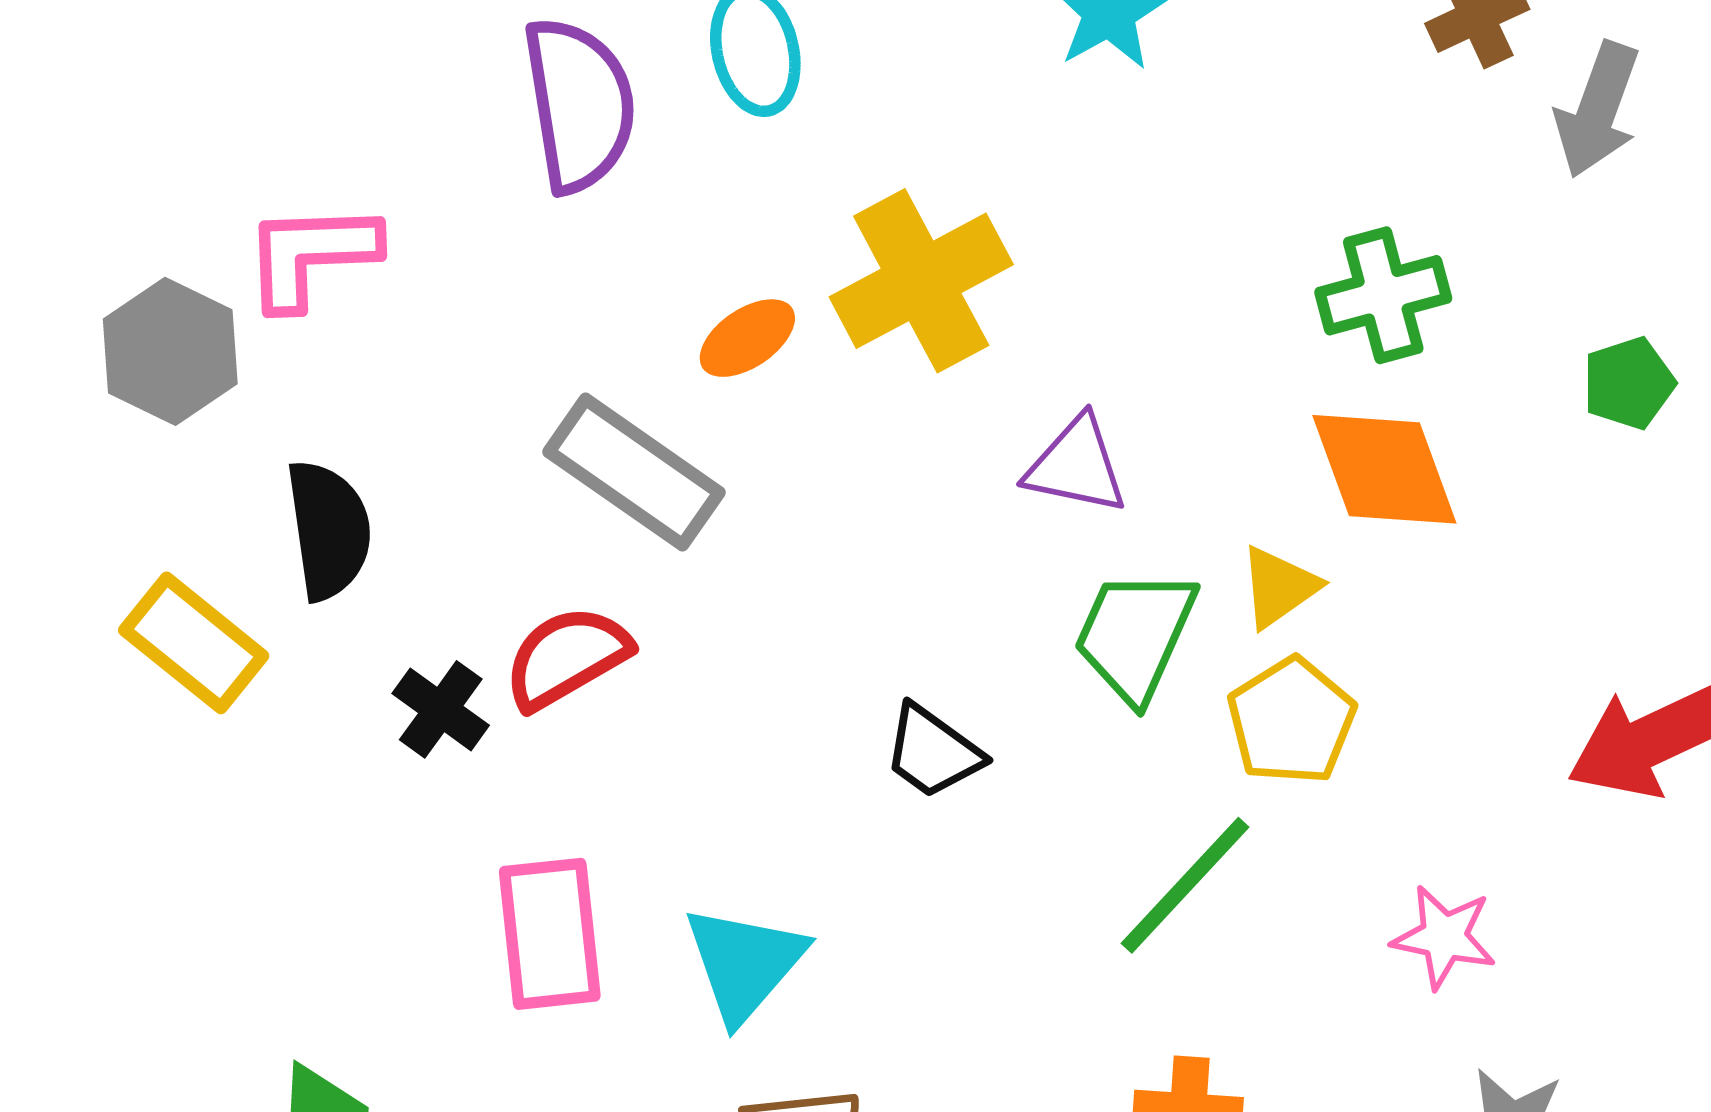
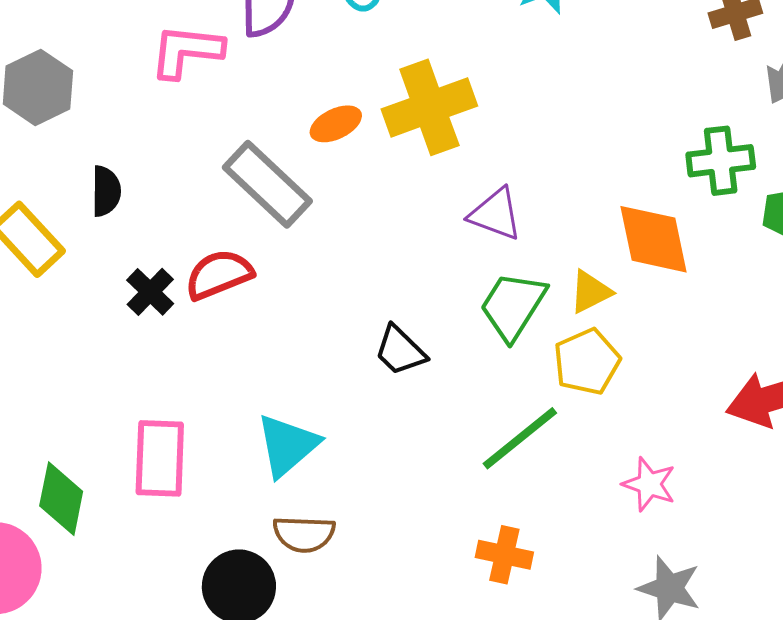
pink L-shape: (311, 255) -> (186, 51), moved
green cross: (1383, 295) -> (721, 161), moved
black semicircle: (329, 530) -> (106, 191), size x0.7
pink rectangle: (550, 934) -> (160, 458), moved

